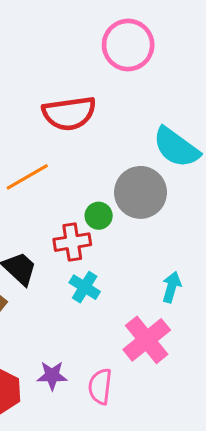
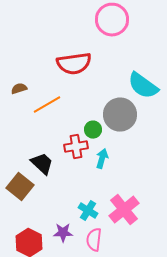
cyan cross: (85, 287) -> (88, 211), moved
cyan arrow: (172, 287) -> (102, 159), moved

